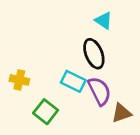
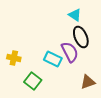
black ellipse: (94, 54) -> (81, 37), moved
purple semicircle: (99, 91) -> (70, 52), moved

